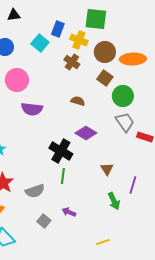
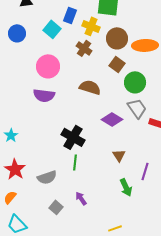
pink circle: (17, 80) -> (48, 66), moved
brown semicircle: (78, 101) -> (90, 87), size x1.5
purple diamond: (86, 133) -> (112, 119), moved
purple arrow: (69, 212) -> (81, 198), turned 32

